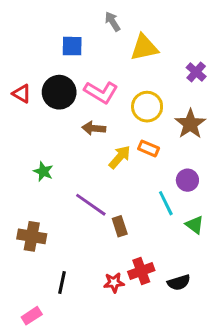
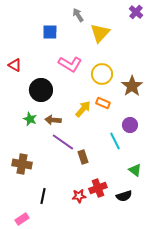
yellow triangle: (144, 47) -> (100, 33), turned -35
purple cross: (196, 72) -> (136, 12), moved
black circle: (59, 92) -> (41, 90), moved
brown arrow: (94, 128) -> (53, 120), moved
green triangle: (195, 225) -> (135, 170), moved

